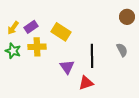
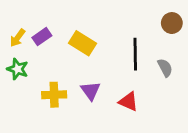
yellow cross: (37, 47) -> (54, 95), moved
black line: (92, 56) -> (135, 54), moved
red triangle: (86, 83) -> (129, 101), moved, turned 42

